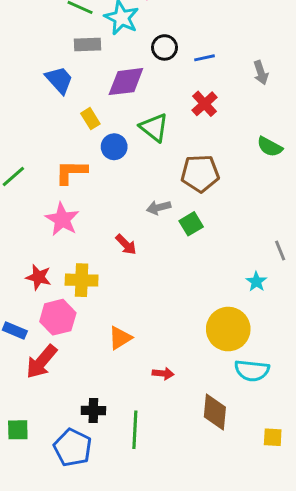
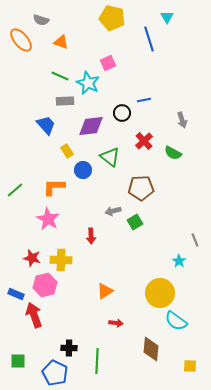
black circle: (165, 47) -> (122, 113), moved
blue line: (205, 58) -> (144, 100), moved
green semicircle: (270, 147) -> (173, 153), moved
red arrow: (126, 245) -> (91, 236), turned 42
orange triangle: (120, 338) -> (105, 291), moved
red arrow: (42, 362) -> (34, 315), turned 120
cyan semicircle: (252, 371) -> (176, 321), turned 30

